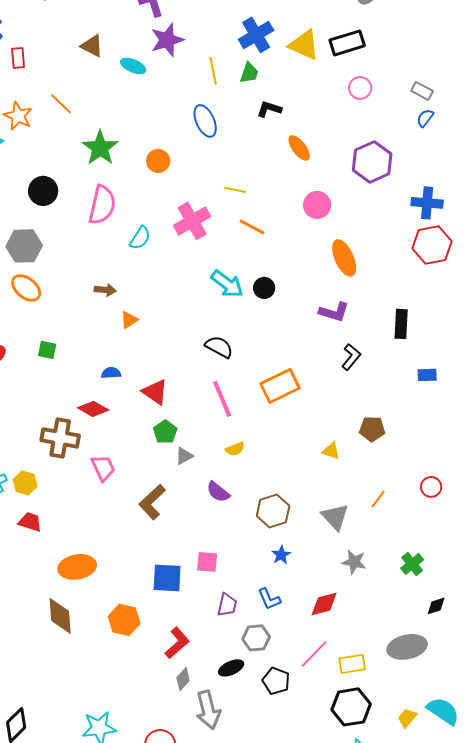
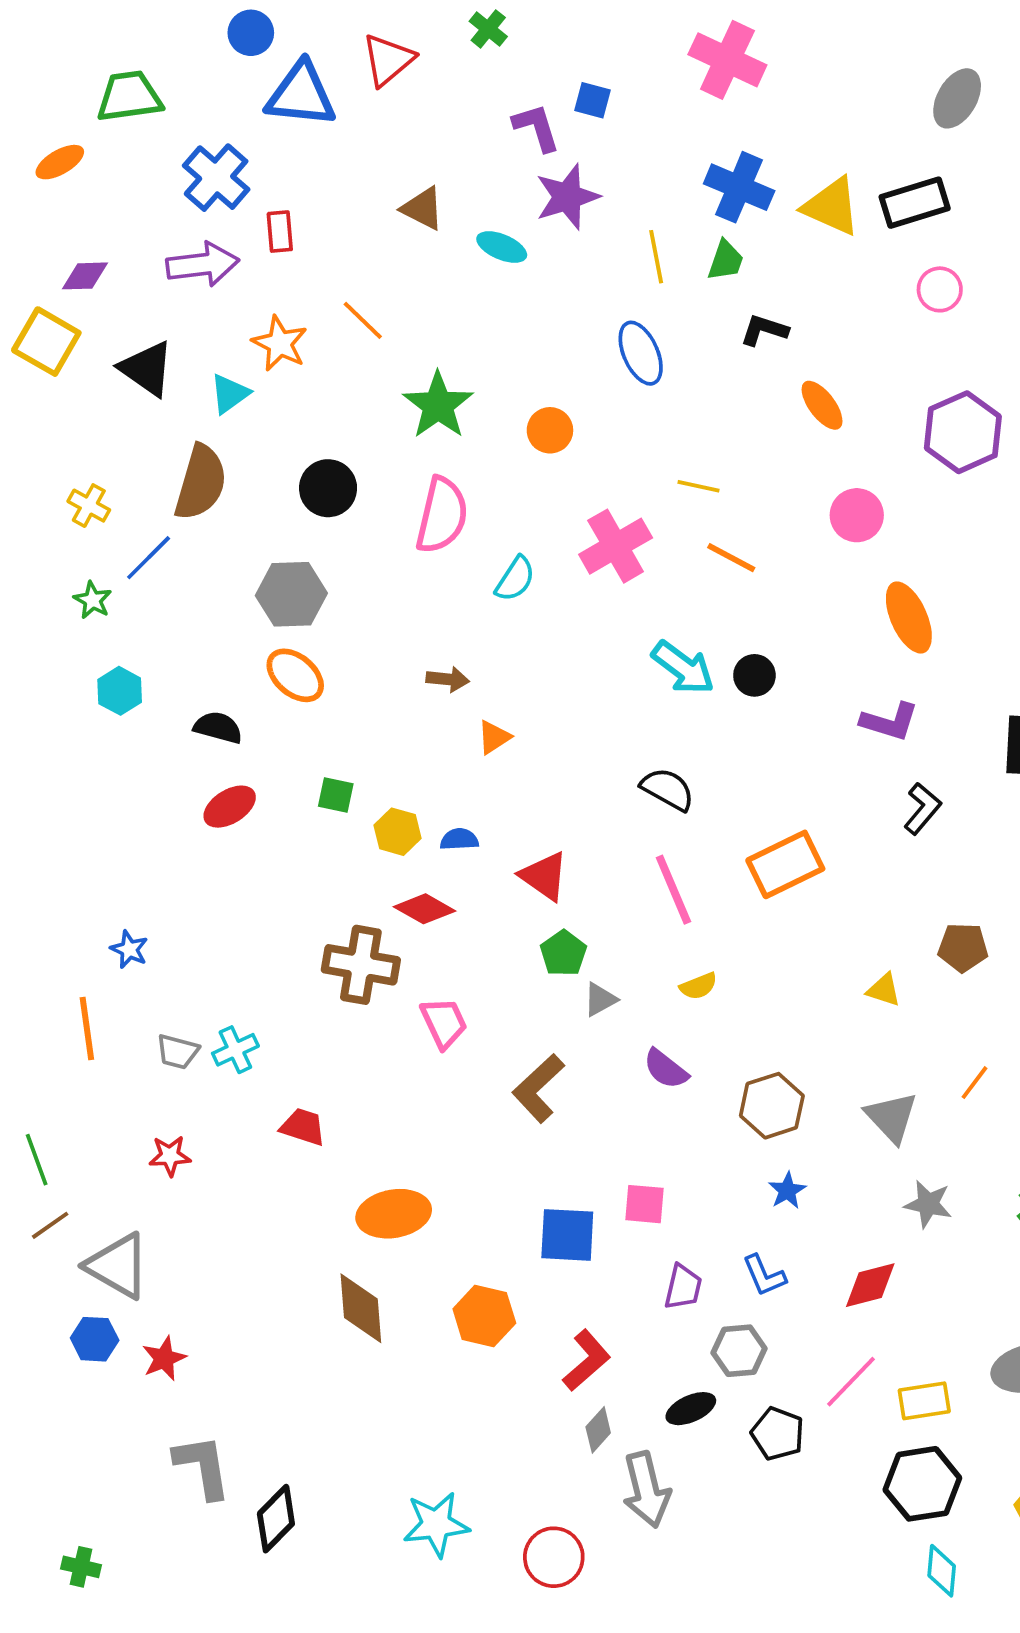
blue cross: (256, 35) -> (739, 187), turned -36
yellow hexagon: (25, 483) -> (398, 832), moved

